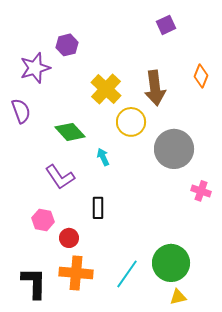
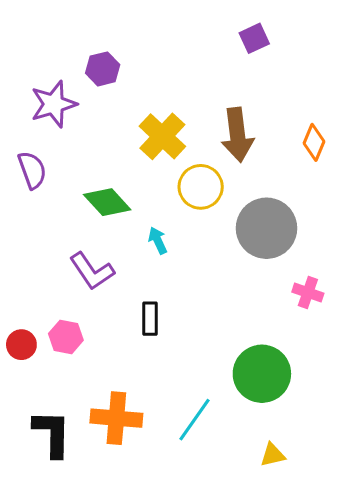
orange diamond: (201, 76) -> (314, 142), moved
red circle: (69, 238) -> (21, 345), moved
green circle: (171, 263) -> (262, 374), moved

